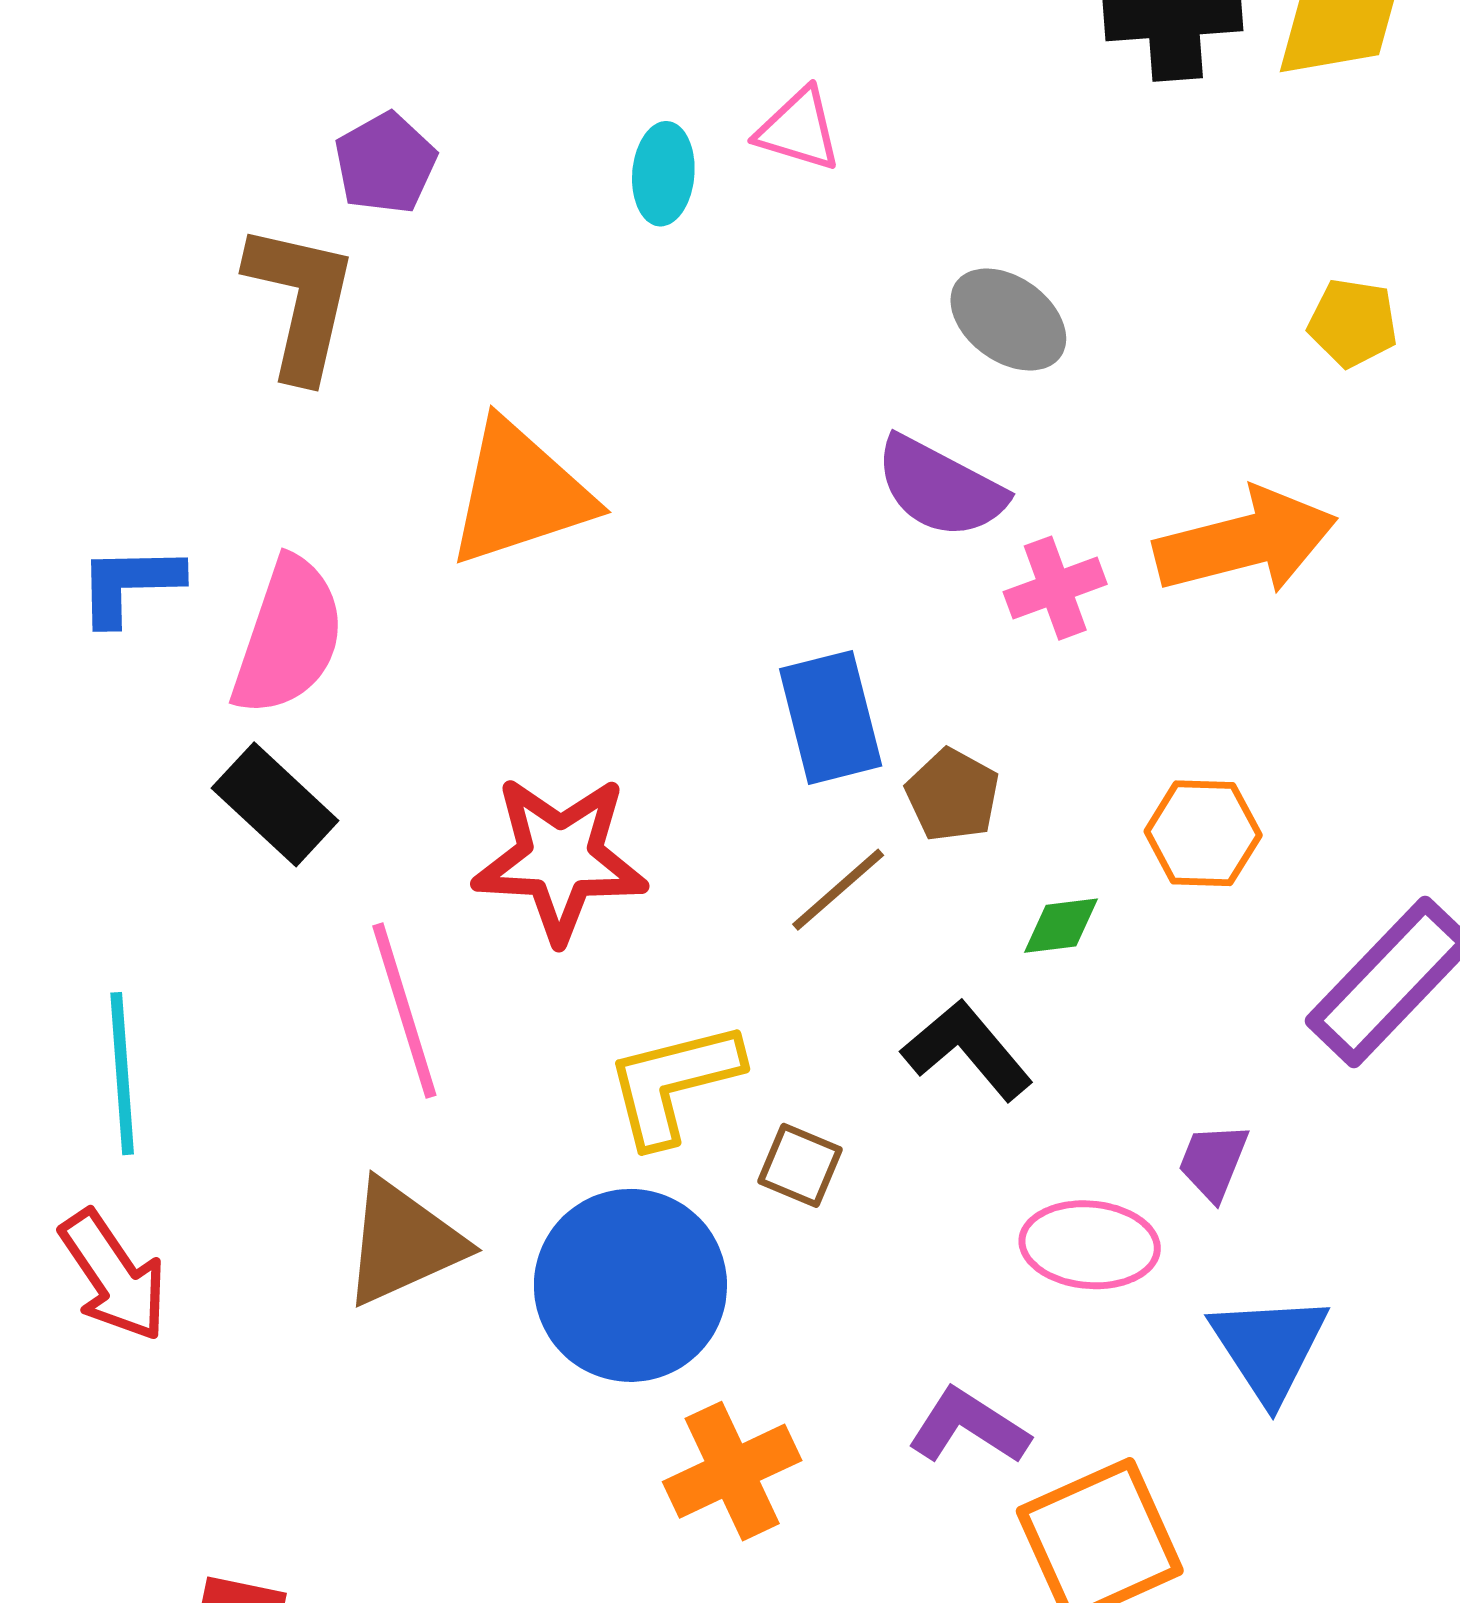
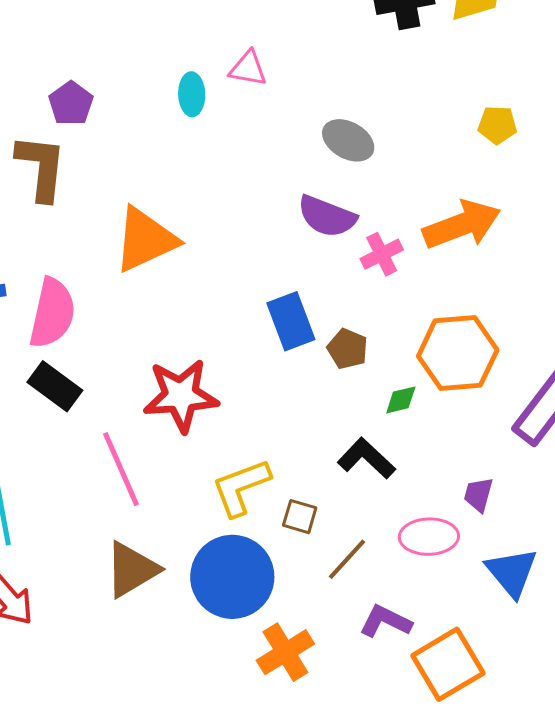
orange hexagon: (1203, 833) -> (458, 353), size x1.6
brown line: (838, 890) -> (347, 559), moved

